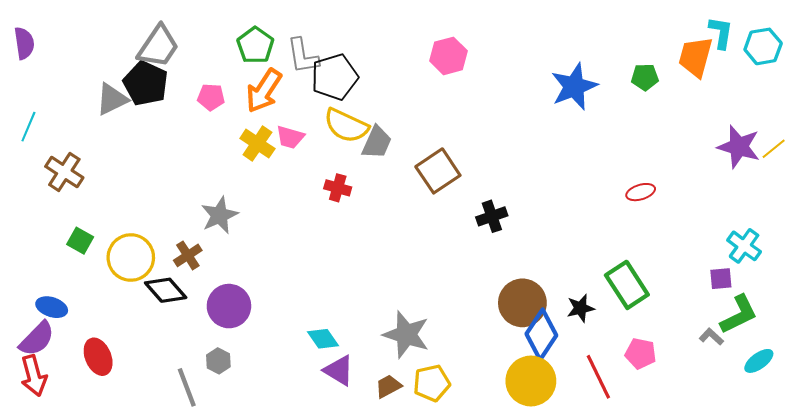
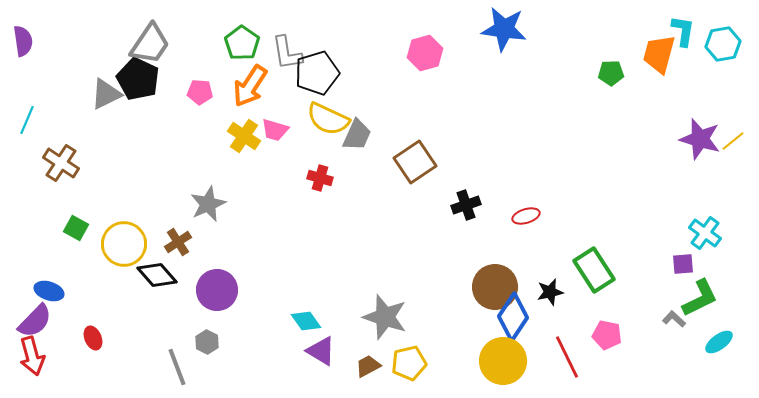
blue star: (574, 87) -> (504, 29), moved, turned 30
red ellipse: (641, 192) -> (526, 216), moved
red ellipse: (98, 357) -> (93, 338), size x0.7

